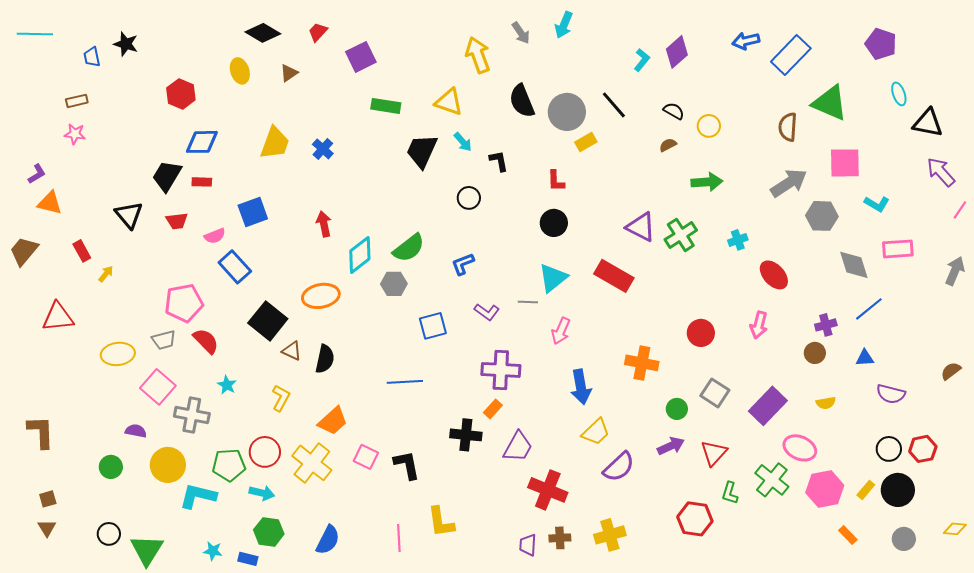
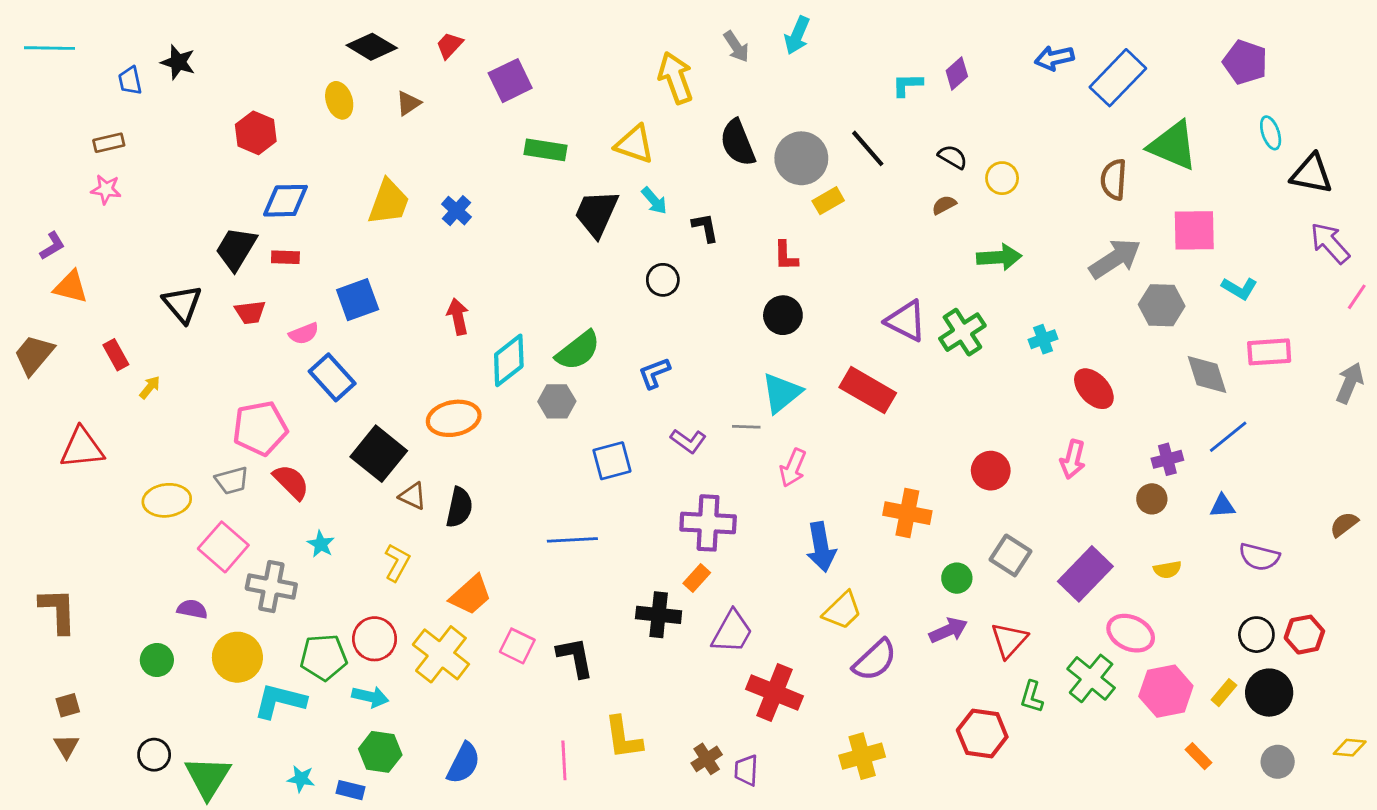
purple diamond: (677, 52) -> (957, 73), size x0.7
cyan L-shape: (642, 60) -> (907, 85), turned -130
brown cross: (560, 538) -> (707, 759), moved, turned -30

